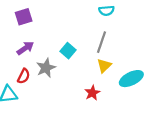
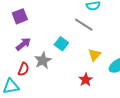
gray line: (101, 42) -> (84, 25), moved, turned -72

